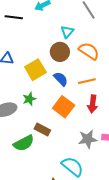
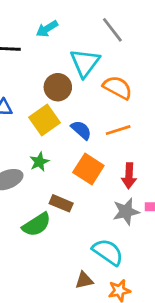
cyan triangle: (67, 32) -> (85, 63), size x1.6
brown circle: (60, 52) -> (58, 87), moved
red arrow: (93, 104) -> (129, 176), moved

